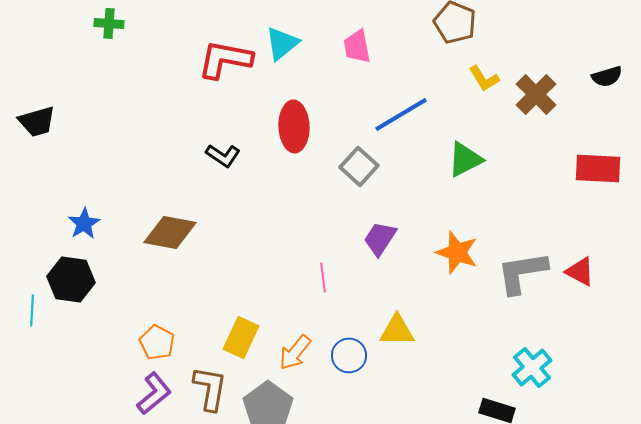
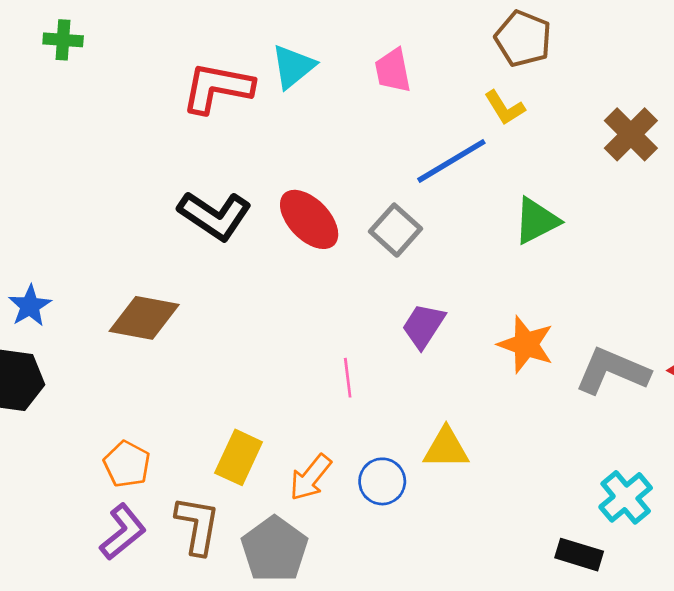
yellow L-shape: (484, 78) -> (505, 108), moved
red ellipse: (294, 126) -> (309, 219), moved, turned -42
black L-shape: (223, 155) -> (215, 215), size x1.6
gray L-shape: (522, 272) -> (612, 371), turned 32

